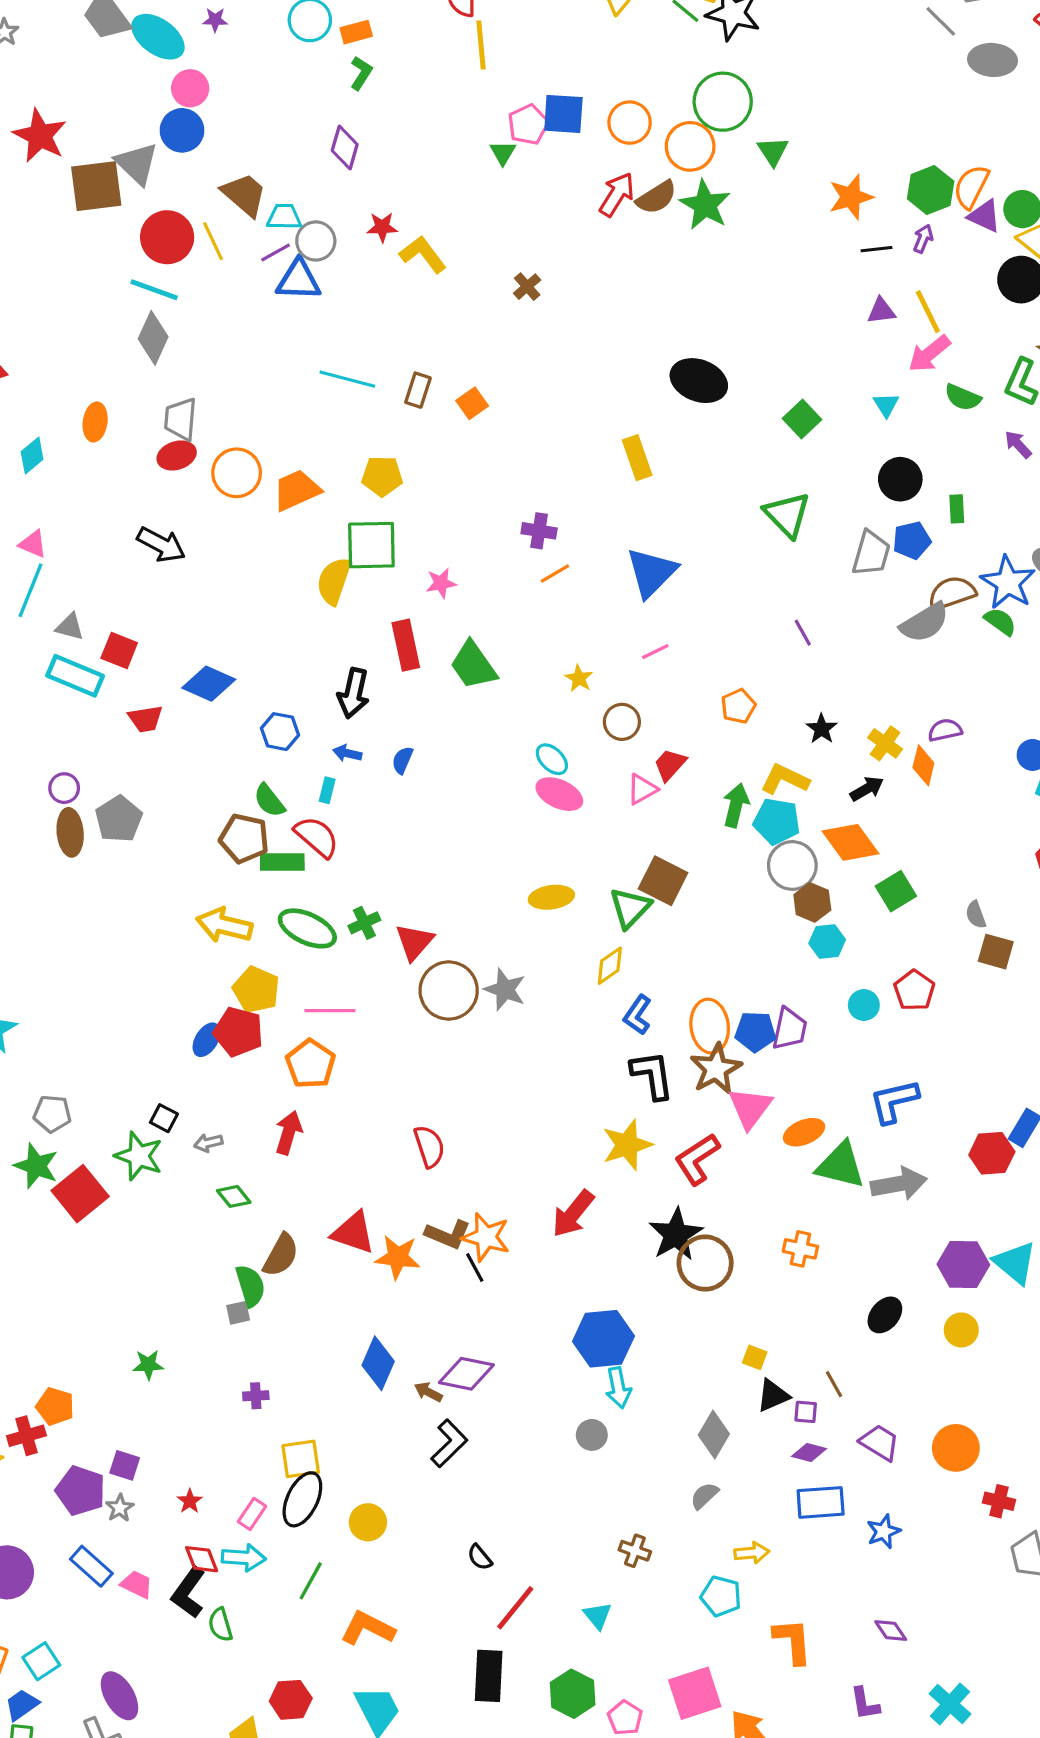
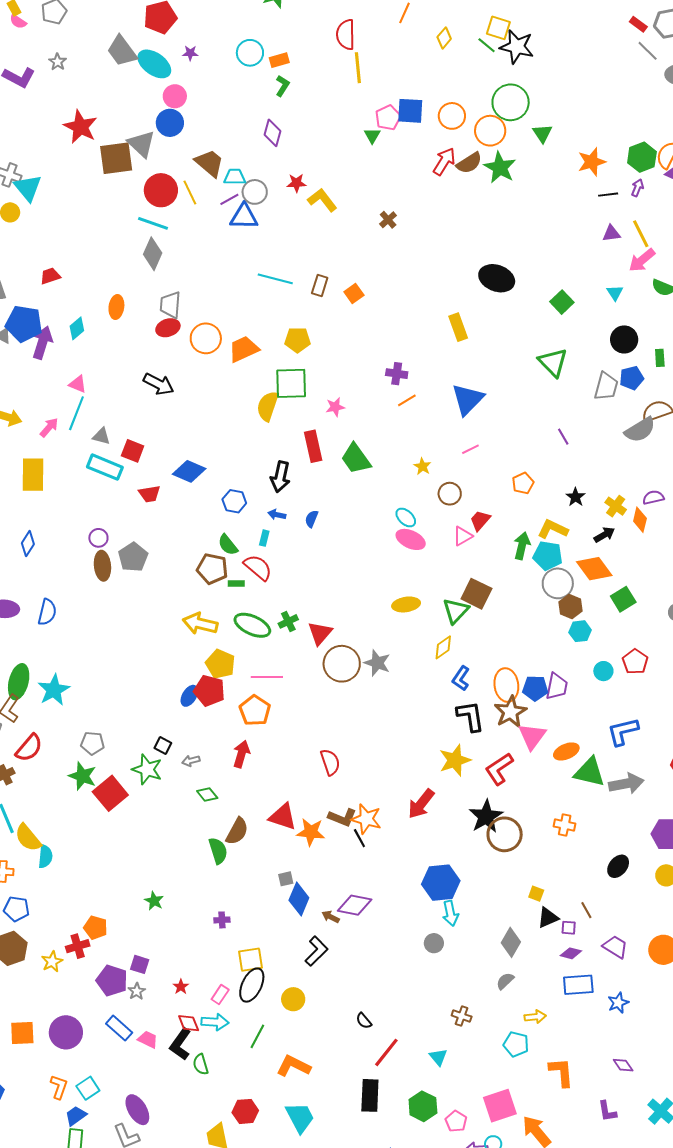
green rectangle: (282, 862) -> (236, 583), size x0.6
gray square: (238, 1313) -> (286, 879), moved
green star: (148, 1365) -> (154, 901), turned 30
black L-shape: (449, 1443) -> (316, 951), moved

